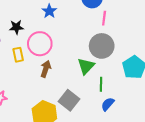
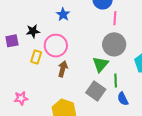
yellow rectangle: (18, 55) -> (36, 57), turned 32
gray square: (69, 100) -> (96, 91), moved
blue semicircle: (108, 104) -> (123, 99), turned -64

